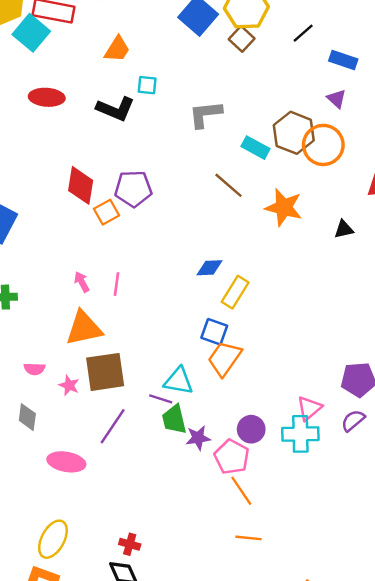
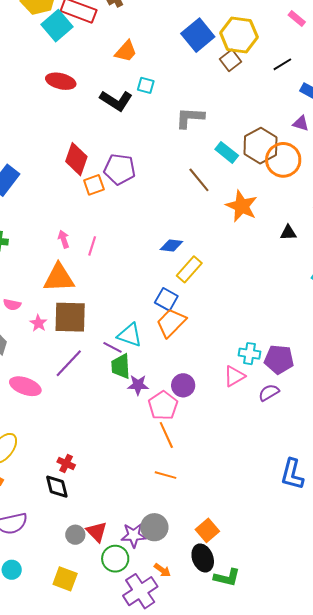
purple triangle: (337, 99) -> (301, 123), turned -36
cyan cross: (300, 434) -> (249, 354), moved, size x0.7

